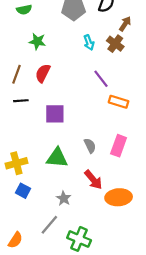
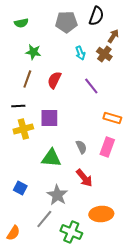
red semicircle: (43, 73) -> (54, 80), moved
brown line: (16, 74) -> (27, 79), moved
orange rectangle: (119, 102) -> (112, 118), moved
yellow cross: (16, 163) -> (23, 129), moved
orange ellipse: (119, 197) -> (101, 214), moved
gray star: (64, 198) -> (57, 195), size x1.5

